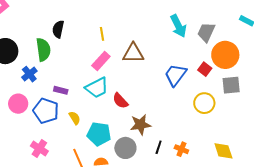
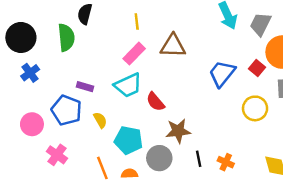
blue cross: (29, 74) -> (30, 73), moved
pink circle: (18, 104) -> (32, 124), moved
black line: (159, 147) -> (199, 159), turned -32

